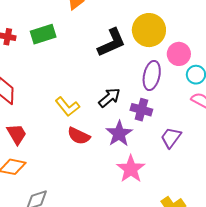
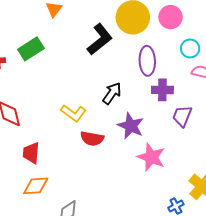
pink circle: (179, 54) -> (170, 17), moved
purple cross: (141, 110) -> (162, 90), moved
red trapezoid: (17, 134) -> (31, 153), turned -130

